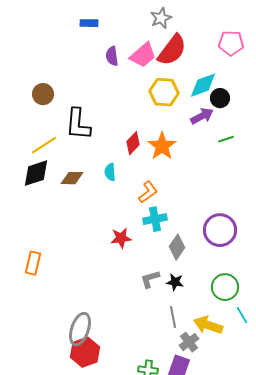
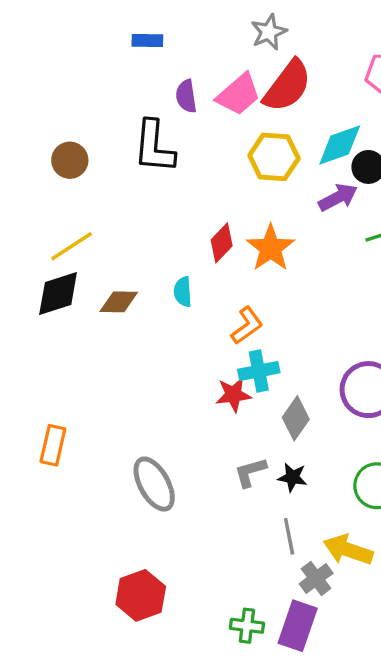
black L-shape: (78, 124) -> (154, 147), moved
red star: (121, 238) -> (233, 395), moved
gray ellipse: (80, 329) -> (154, 484), moved, turned -48

